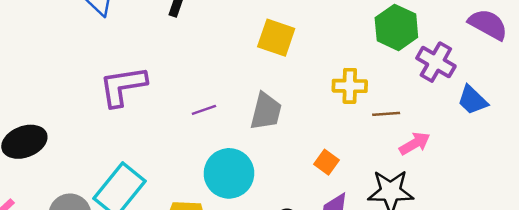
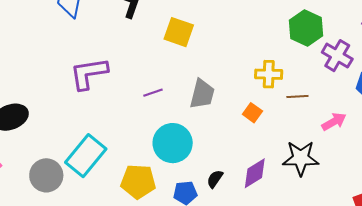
yellow square: (276, 38) -> (179, 32), moved
pink arrow: (415, 143) -> (334, 122), moved
orange square: (327, 162) -> (252, 113), moved

